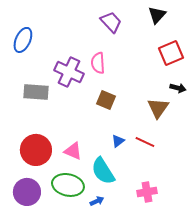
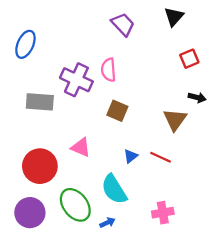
red square: (171, 53) -> (189, 59), size x0.7
pink triangle: (73, 151) -> (81, 147), moved
green ellipse: (68, 185) -> (75, 205), turned 40

